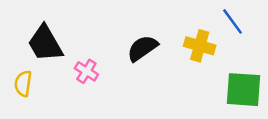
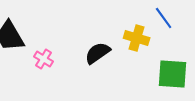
black semicircle: (142, 48) -> (98, 53), moved

